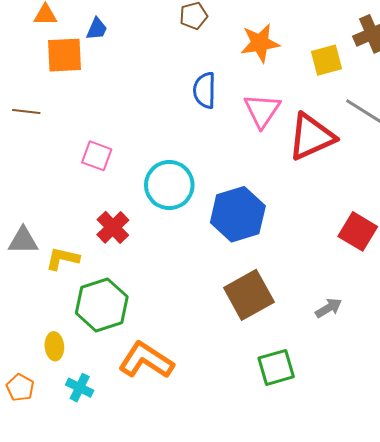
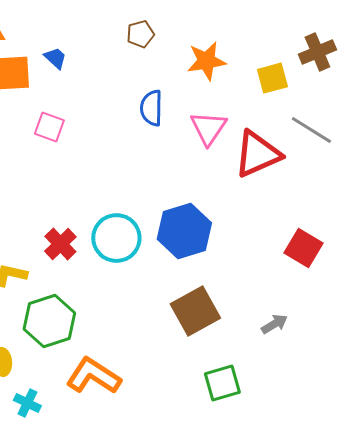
blue trapezoid: (97, 29) -> (55, 58), moved, turned -70
pink square: (97, 156) -> (49, 127), moved
cyan circle: (169, 185) -> (116, 238), moved

